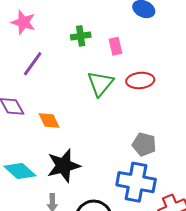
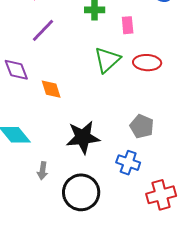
black star: (64, 166) -> (83, 137), moved
blue cross: (136, 182) -> (128, 163), size x0.6

